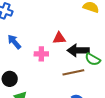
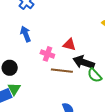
brown line: (73, 72) -> (62, 71), moved

